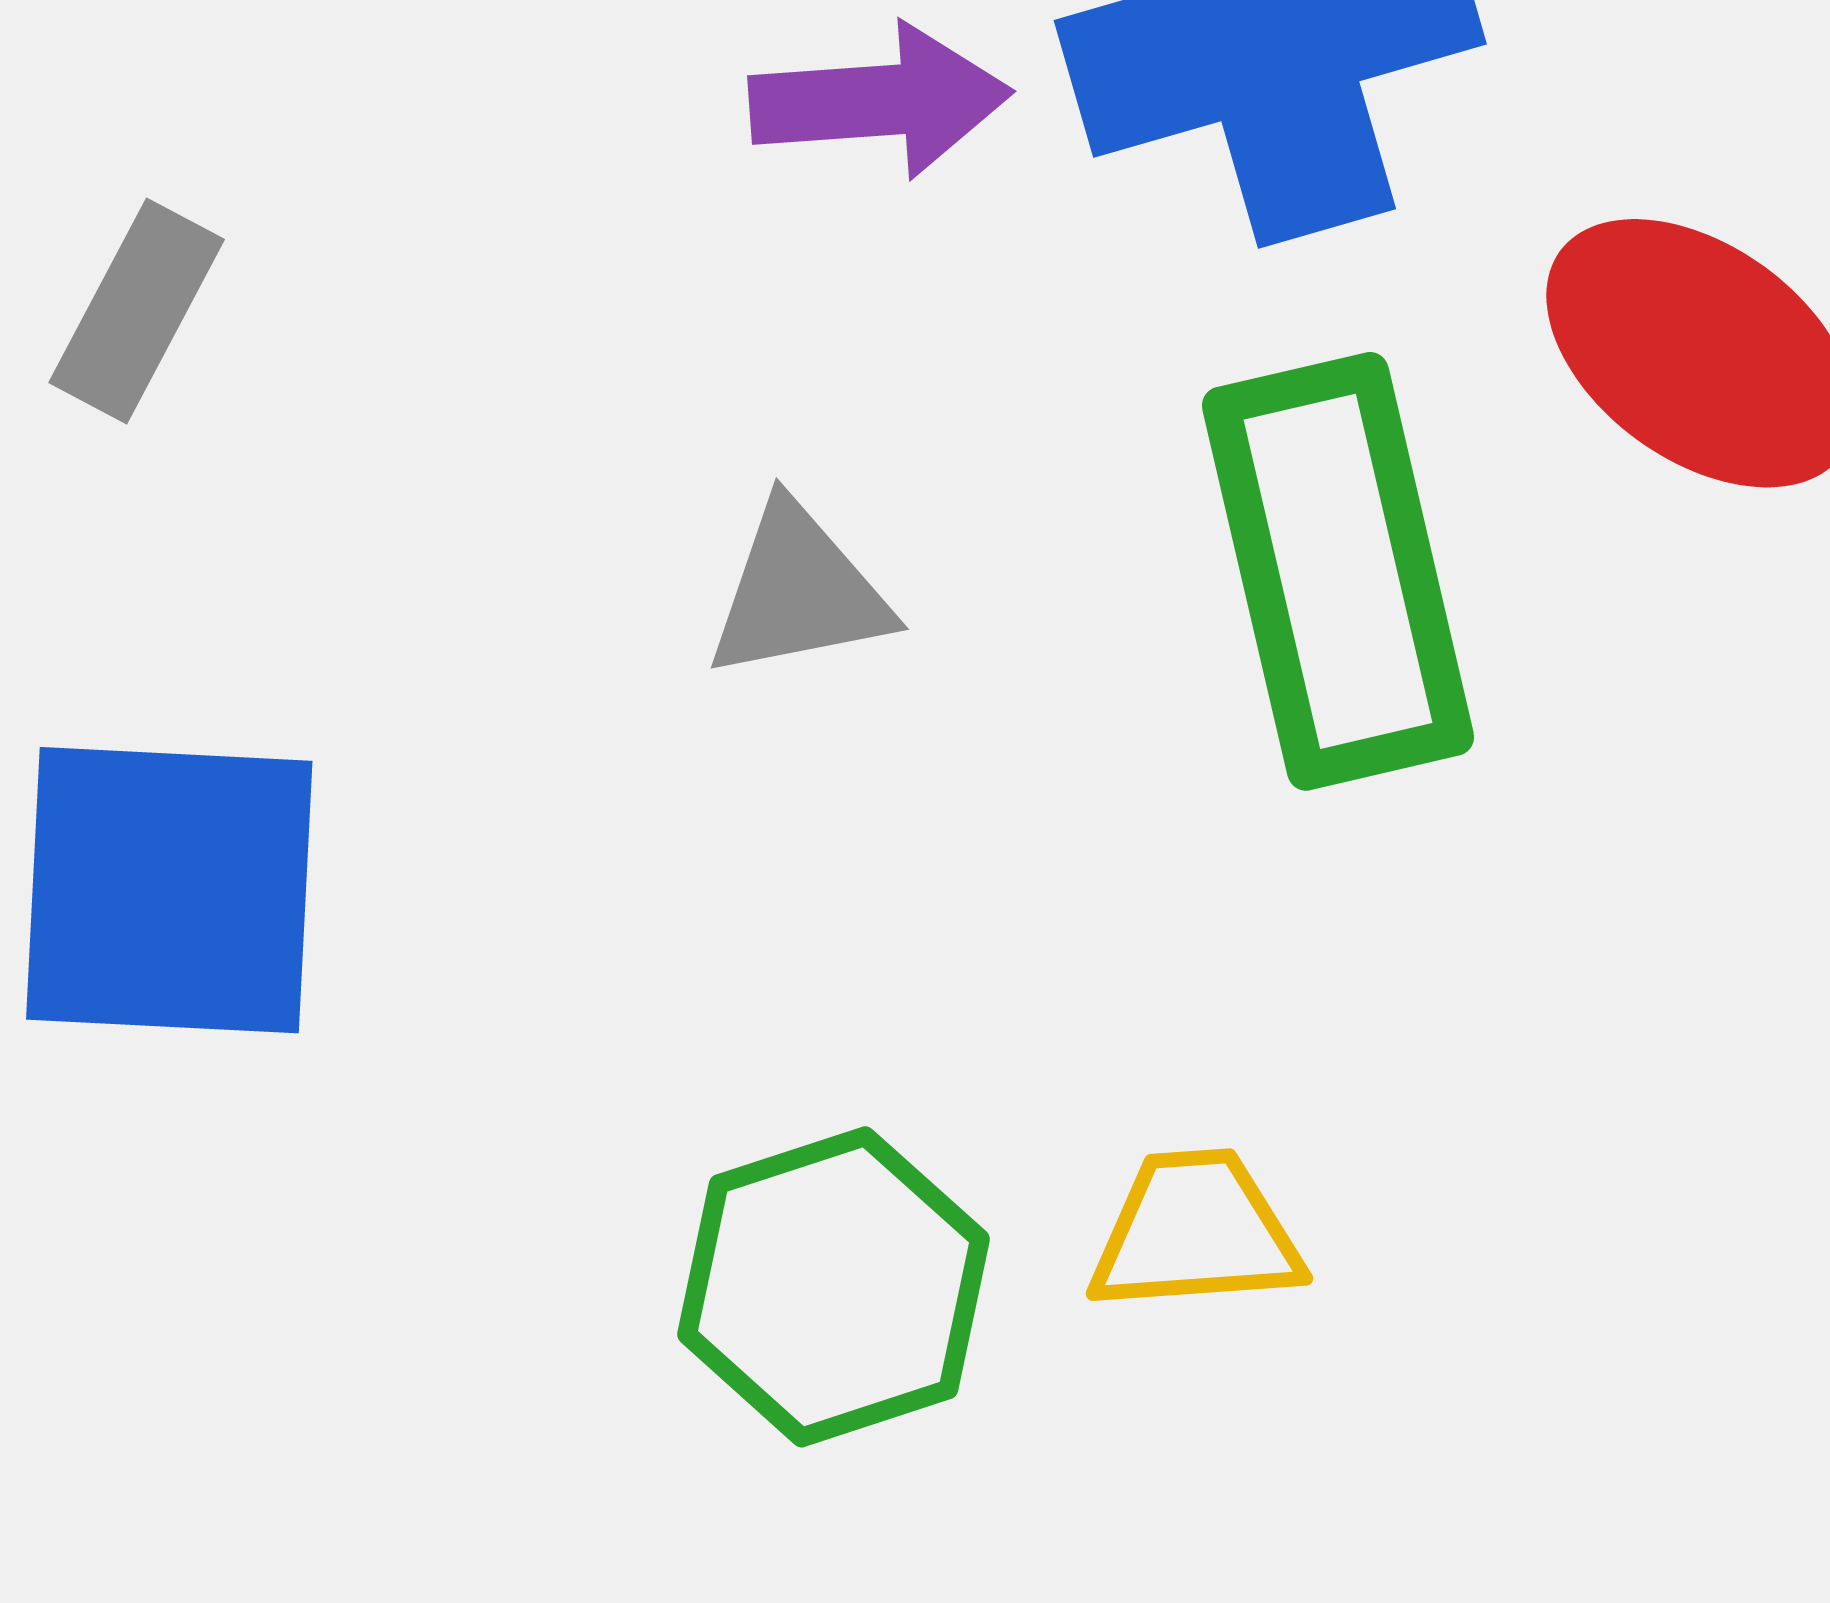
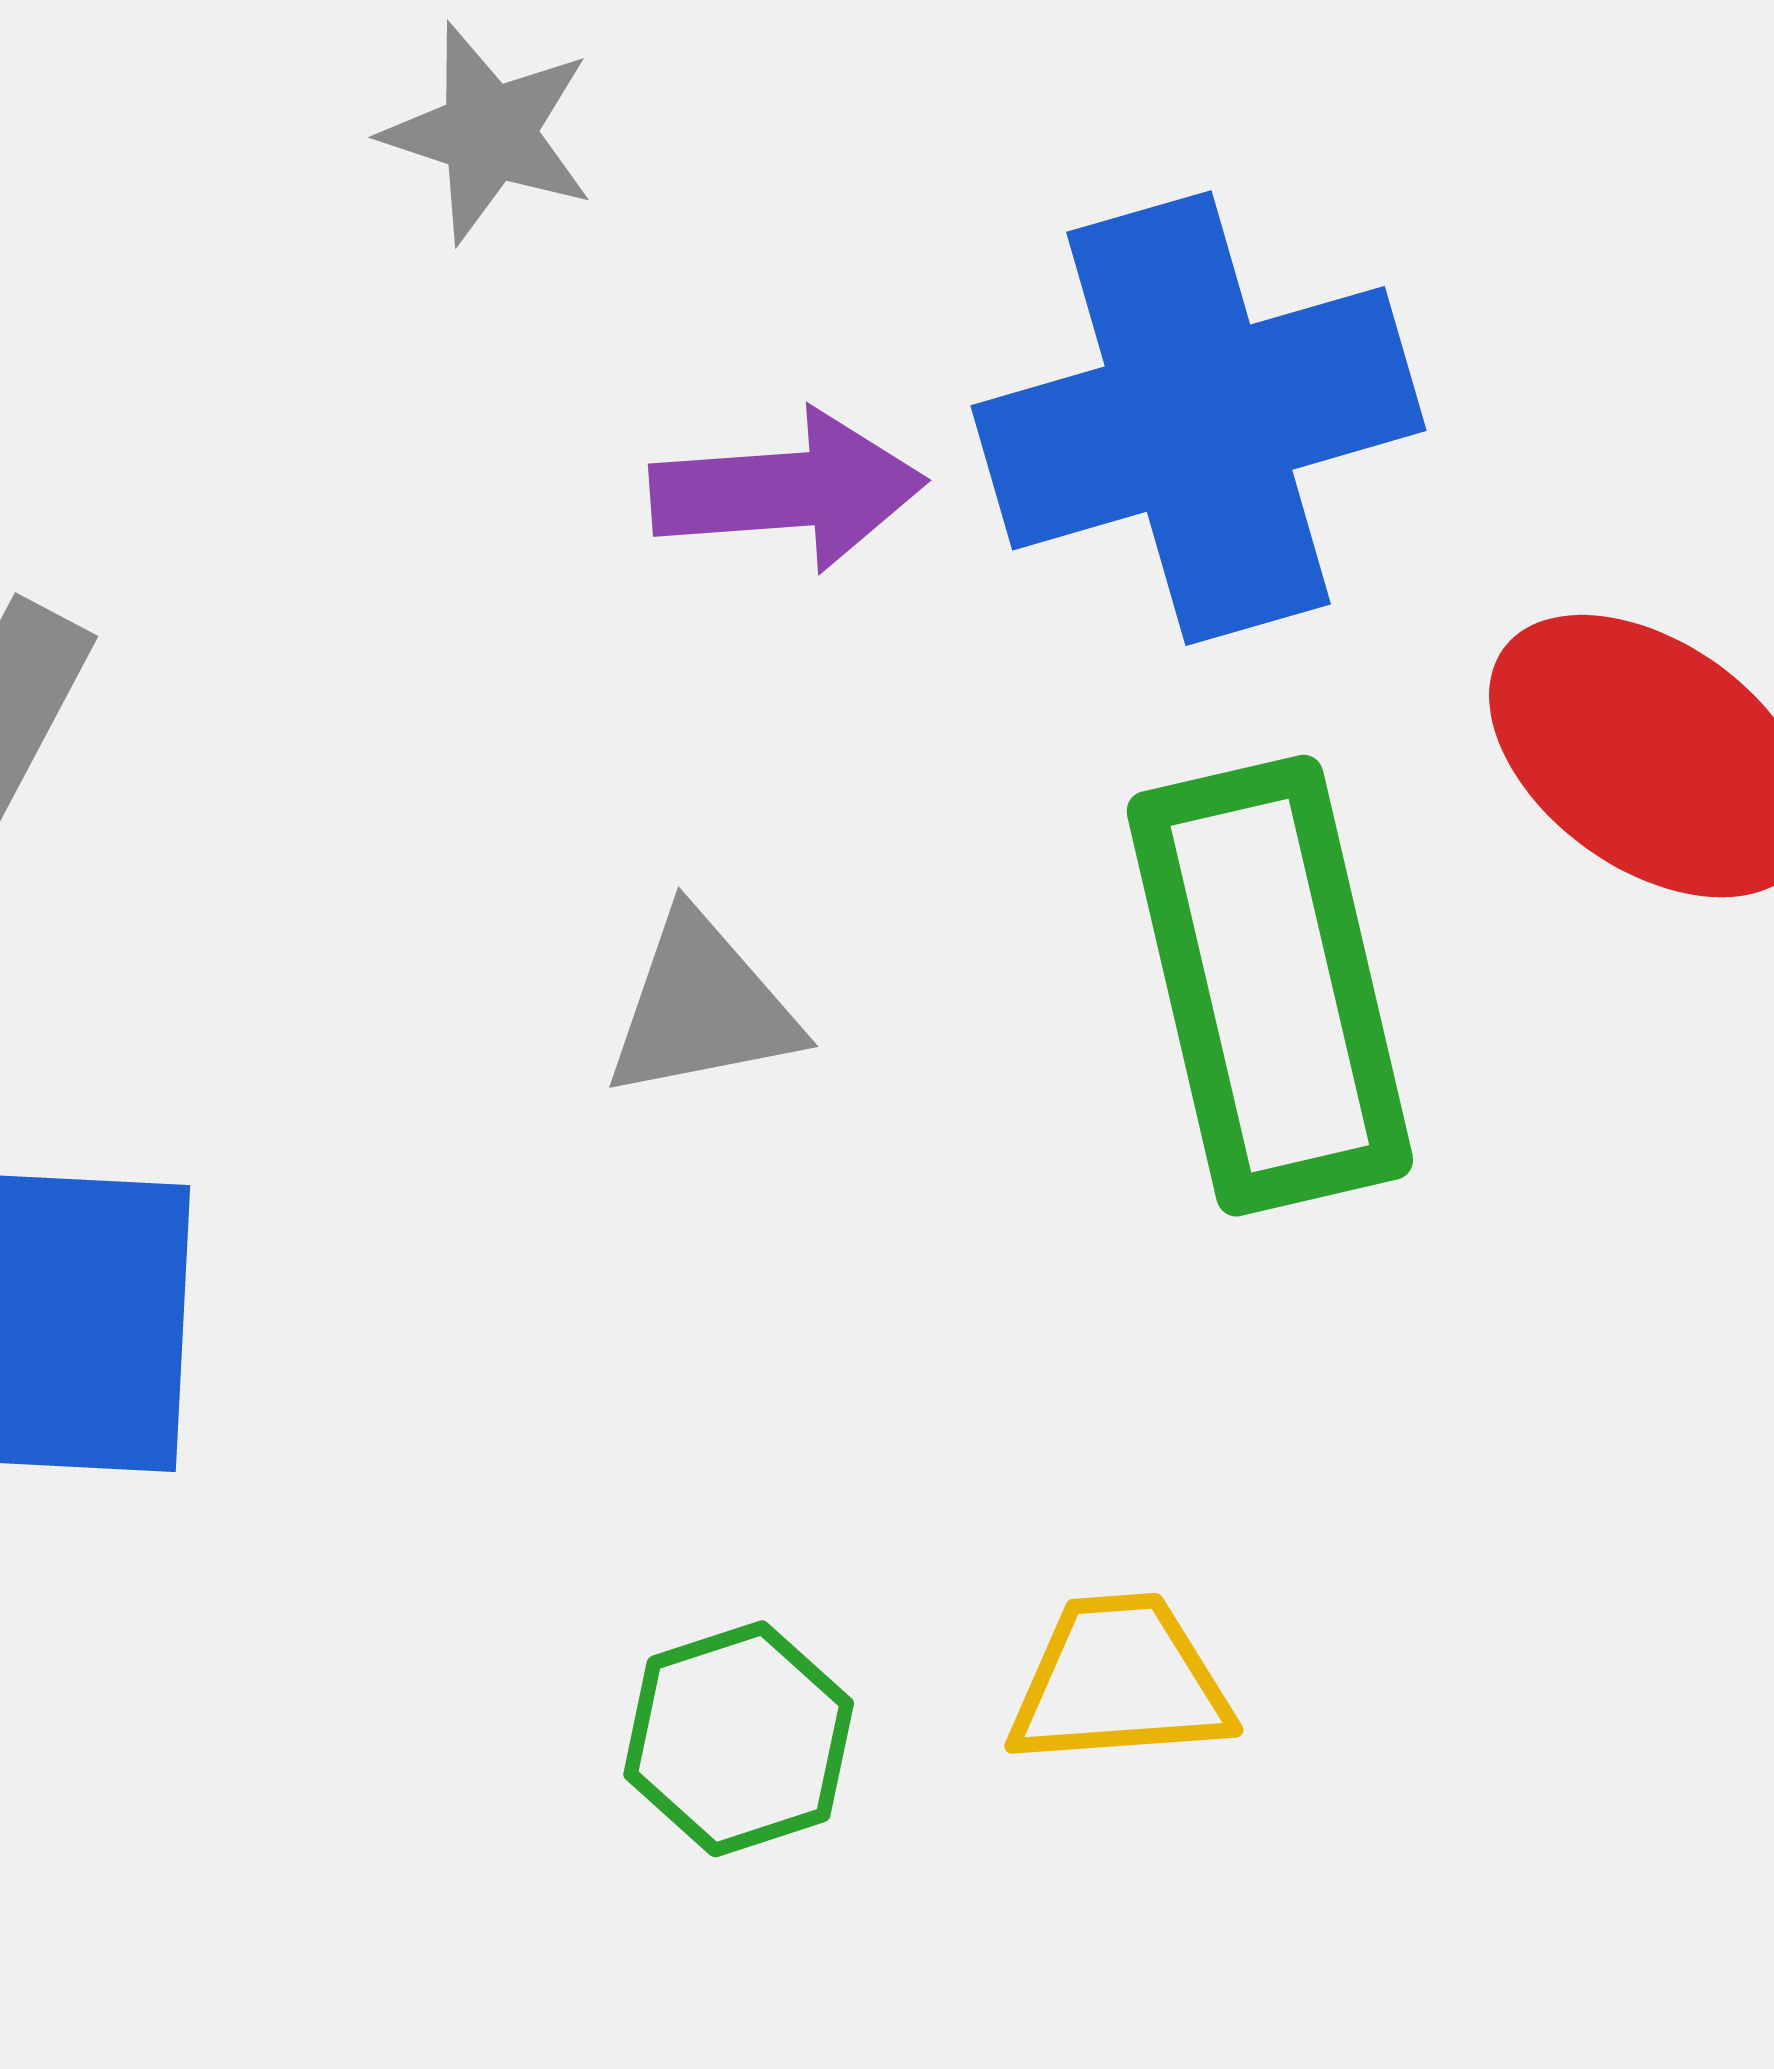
green hexagon: (833, 1287) -> (739, 1739), size x0.7

